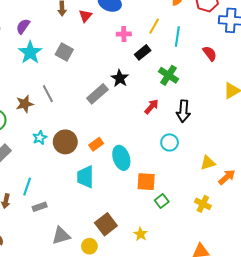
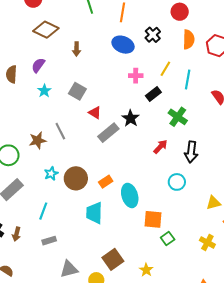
red triangle: (85, 16) -> (95, 113), moved, turned -40
cyan star: (30, 53) -> (44, 91), size x0.6
cyan line: (27, 187) -> (43, 211), moved

